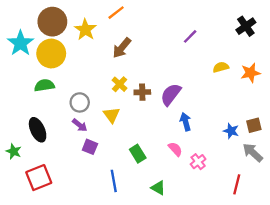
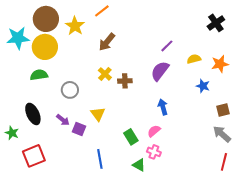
purple line: (190, 36) -> (167, 46), moved
cyan star: (20, 43) -> (18, 38), turned 30
purple semicircle: (171, 94) -> (160, 71), moved
yellow triangle: (112, 115) -> (98, 114), moved
purple arrow: (80, 125) -> (63, 120), moved
blue star: (231, 131) -> (203, 86), moved
pink semicircle: (175, 149) -> (154, 131), turned -88
green rectangle: (138, 154) -> (131, 137), moved
pink cross: (198, 162) -> (154, 152), moved, turned -32
red line: (237, 184) -> (224, 162), moved

